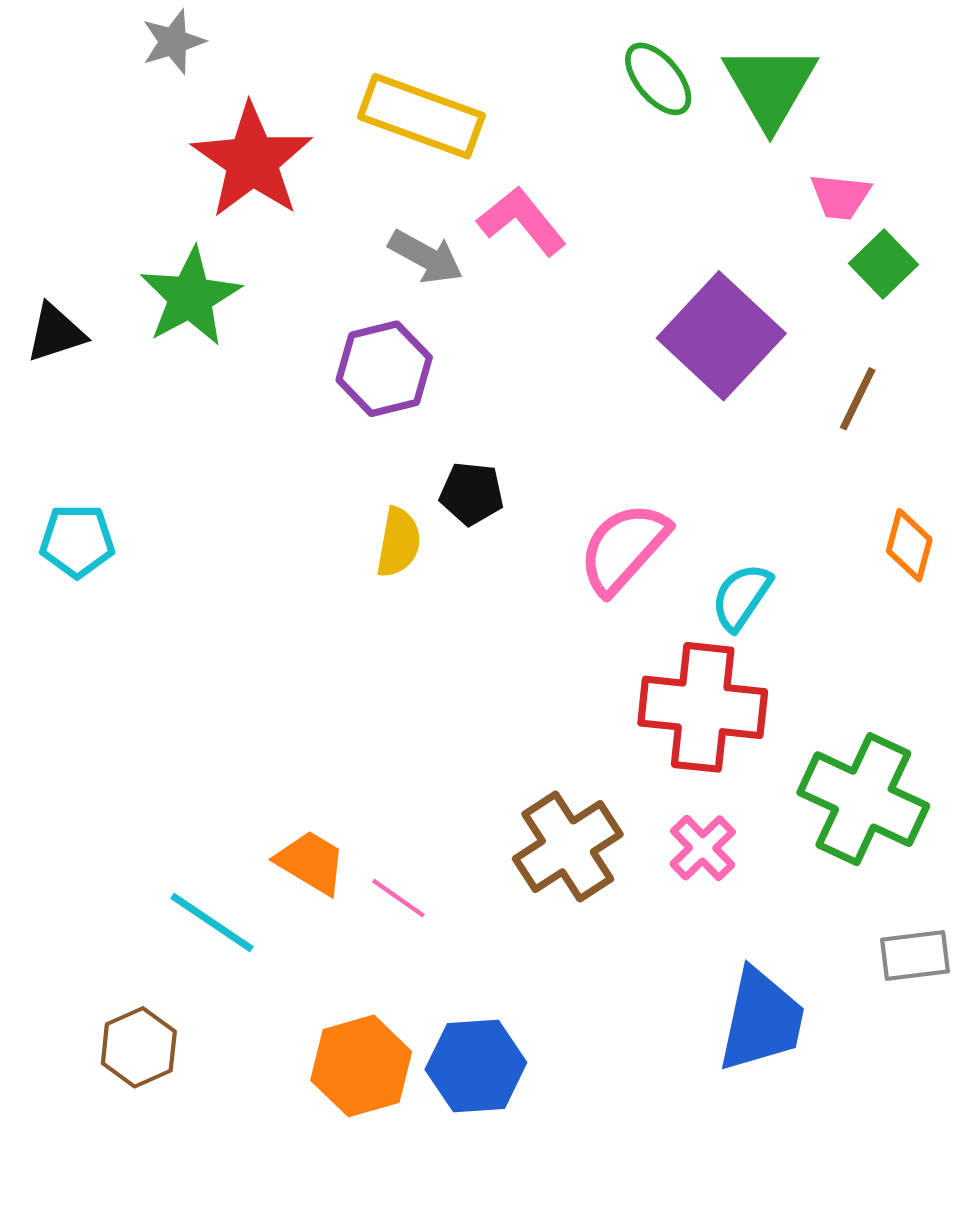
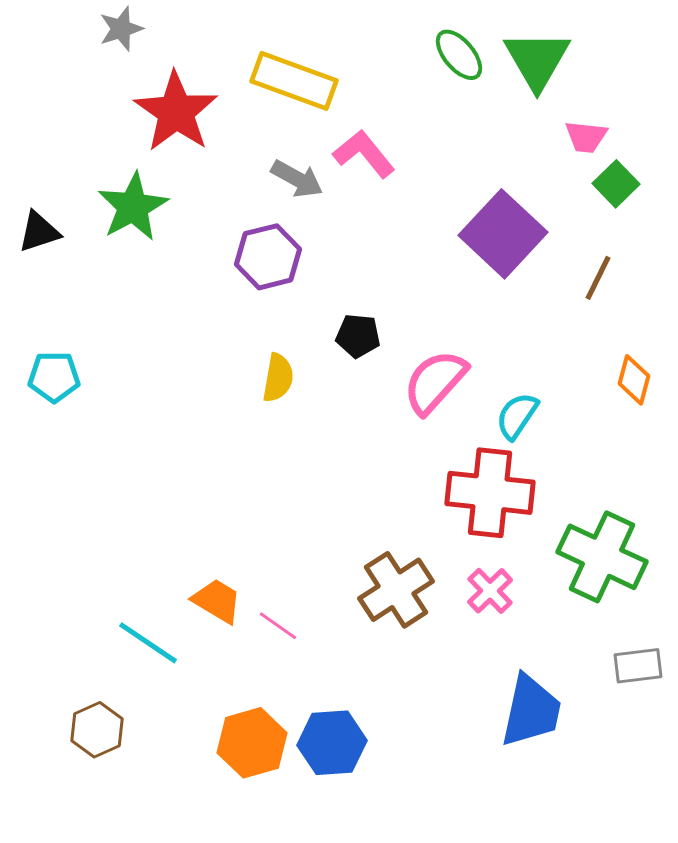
black pentagon: (472, 494) -> (358, 336), moved

